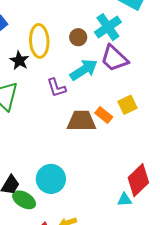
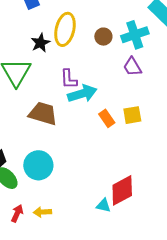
purple trapezoid: (114, 58) -> (132, 67), size x0.7
cyan arrow: (84, 70) -> (82, 94), moved
brown trapezoid: (81, 121) -> (43, 114), moved

